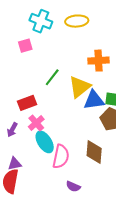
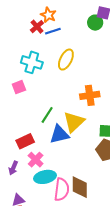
yellow ellipse: (77, 21) -> (66, 60), turned -55
blue triangle: (94, 100) -> (59, 134), moved
cyan ellipse: (45, 142) -> (45, 177), turned -65
brown diamond: (94, 152) -> (80, 187), moved

